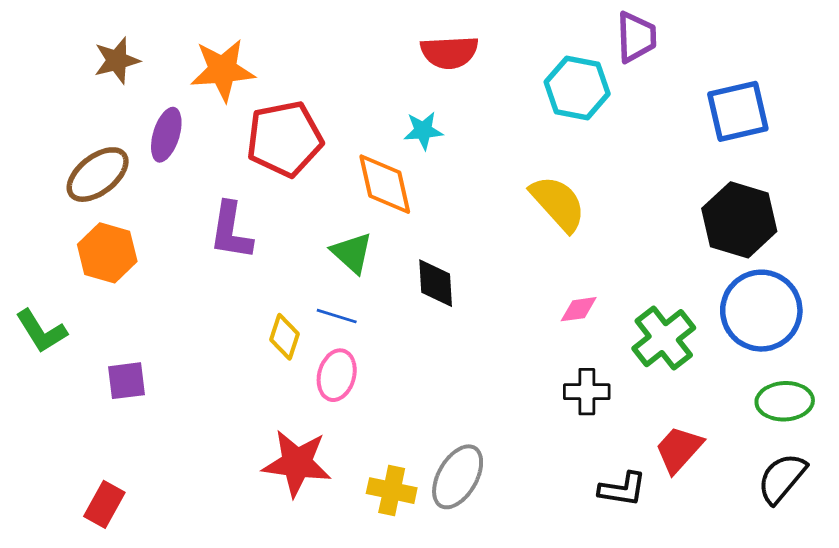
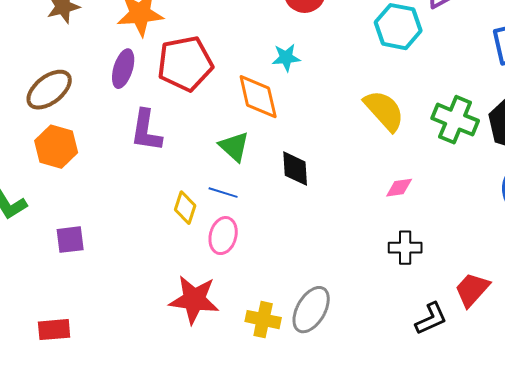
purple ellipse: (166, 135) -> (123, 69), moved
green cross: (664, 338) -> (455, 120), moved, turned -30
black L-shape: (623, 489) -> (431, 319), turned -33
red rectangle: (104, 504) -> (54, 330), turned 56

